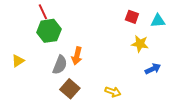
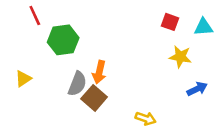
red line: (43, 12) -> (35, 15), moved
brown square: (70, 89) -> (94, 98), moved

